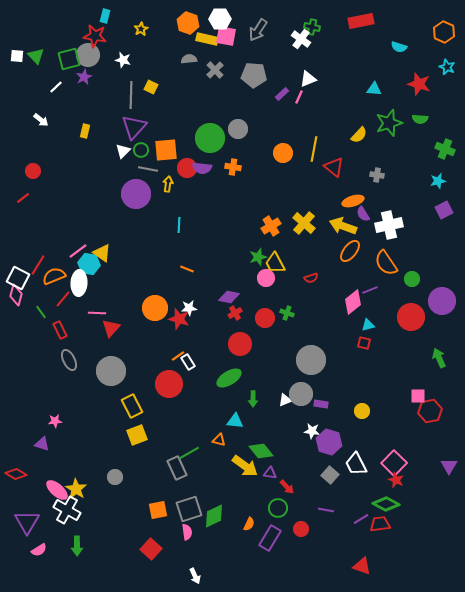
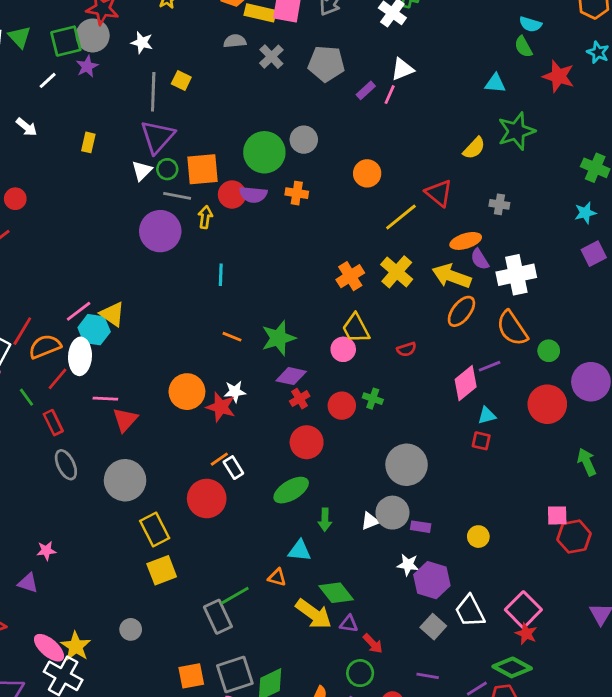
green semicircle: (420, 119) -> (523, 47), moved, turned 56
yellow line: (314, 149) -> (401, 217), moved, turned 40
green star: (258, 257) -> (278, 338), moved, size x1.4

